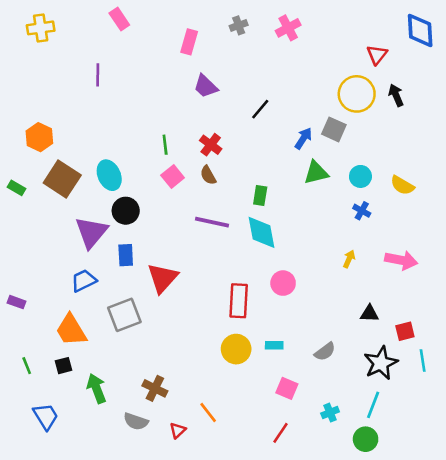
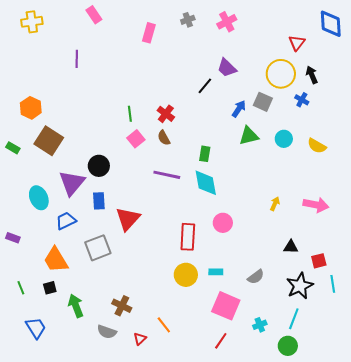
purple trapezoid: (206, 86) -> (227, 68), moved
cyan ellipse: (109, 175) -> (39, 198), moved
blue cross: (362, 211) -> (302, 100), moved
pink square: (287, 388) -> (226, 306), size x1.6

